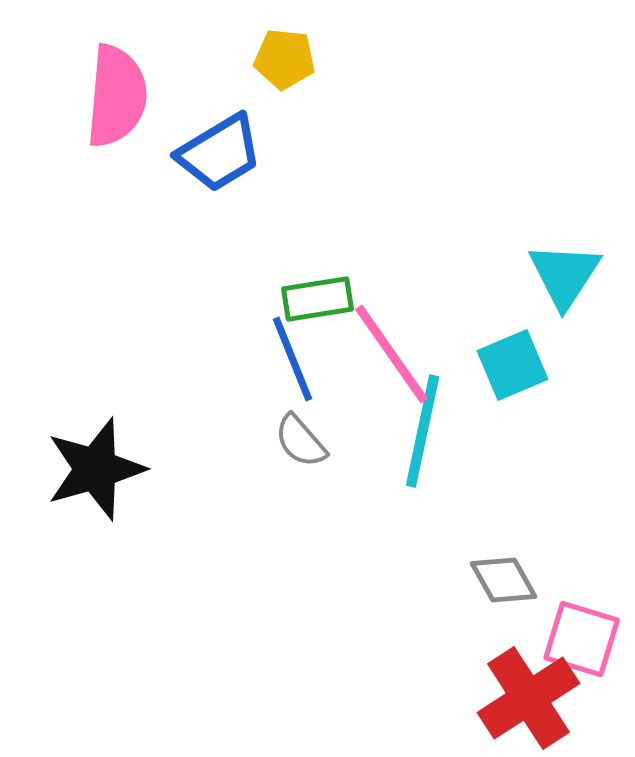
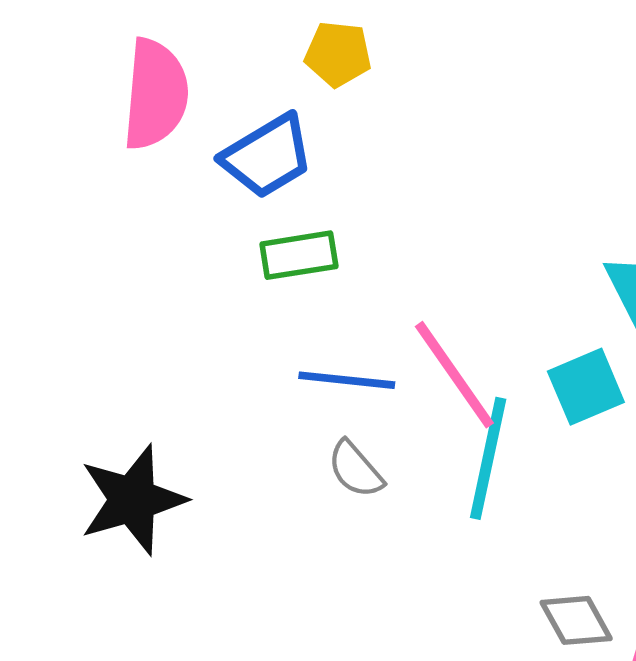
green rectangle: (318, 299) -> (299, 255), moved
blue line: (293, 359) -> (347, 380), turned -62

